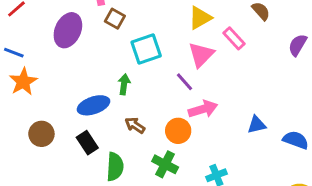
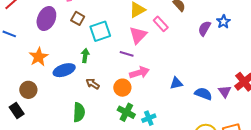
brown square: (115, 19) -> (78, 18), moved
orange star: (23, 82) -> (39, 57), moved
purple line: (184, 82) -> (127, 54), turned -32
black rectangle: (87, 143) -> (17, 111), moved
green cross: (165, 164) -> (126, 112), moved

